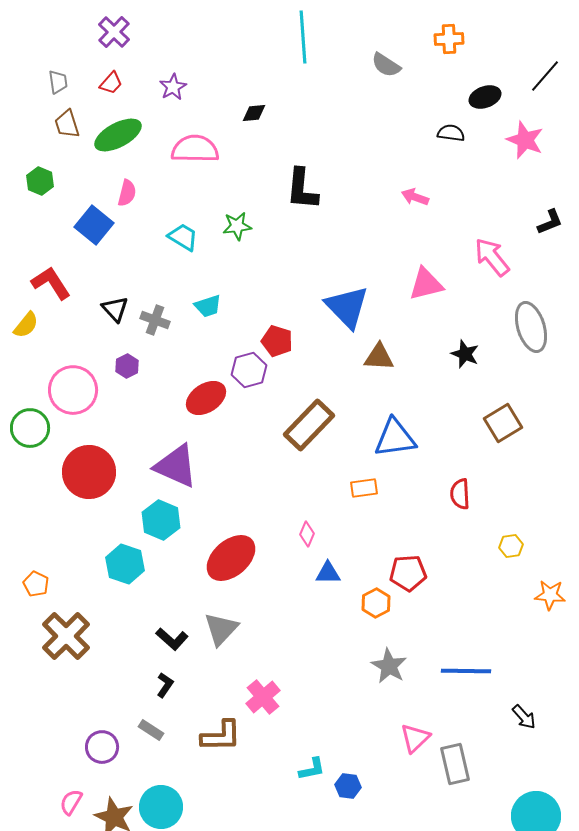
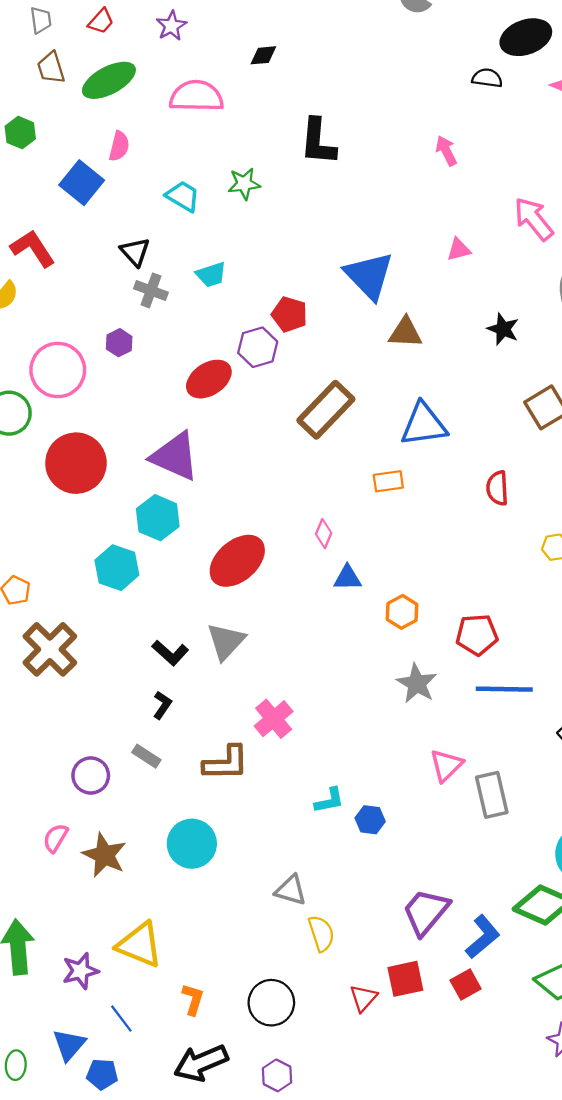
black ellipse: (485, 97) -> (526, 37), size x1.4
pink arrow: (415, 197) -> (446, 151), turned 44
pink triangle: (426, 284) -> (459, 250), size x0.6
black triangle: (115, 309) -> (135, 252), moved
red pentagon: (408, 573) -> (477, 635), moved
cyan circle: (161, 807) -> (192, 844), moved

